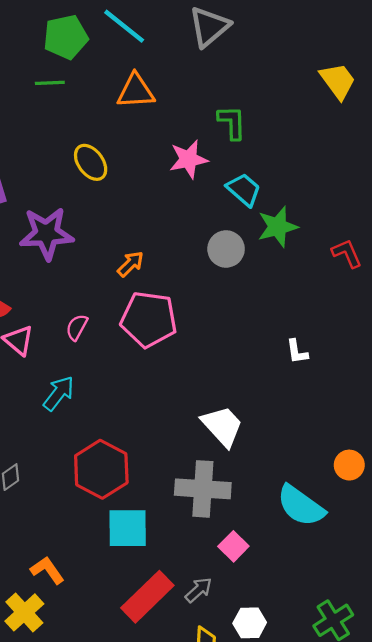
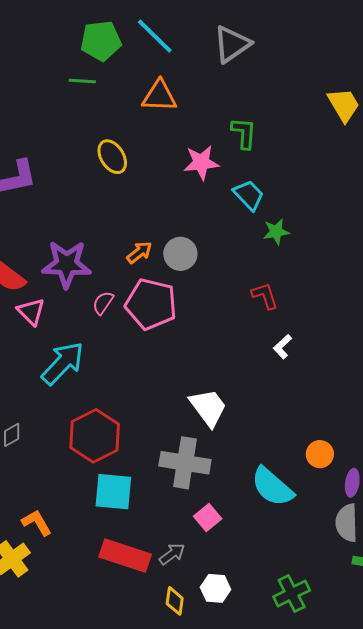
green star: (278, 227) -> (276, 232), size x0.7
purple star: (47, 233) -> (67, 264), moved
gray circle: (226, 249) -> (180, 254), moved
red L-shape: (347, 253) -> (265, 296), moved
pink semicircle: (77, 327) -> (103, 303), moved
white L-shape: (297, 352) -> (283, 347), turned 50
cyan arrow: (59, 393) -> (63, 363), size x1.4
red rectangle: (147, 597) -> (125, 556), turned 57

